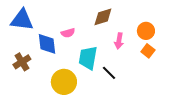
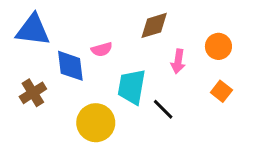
orange square: (148, 51) -> (221, 91), moved

